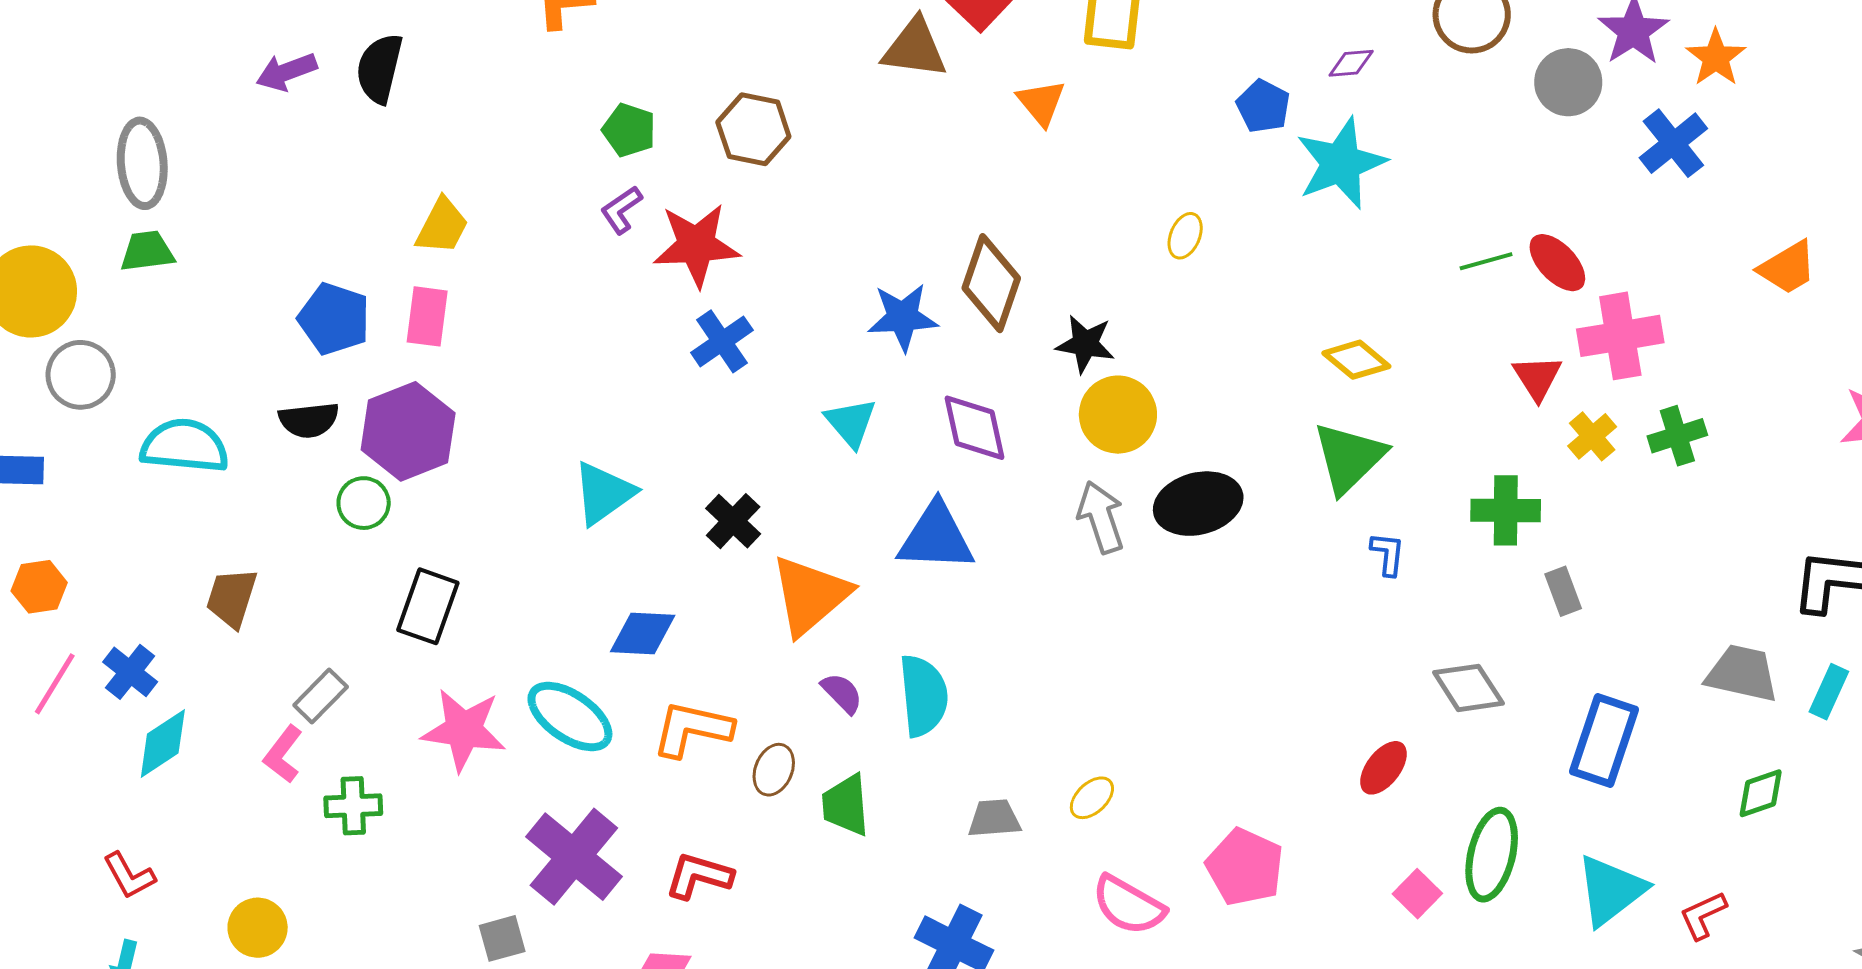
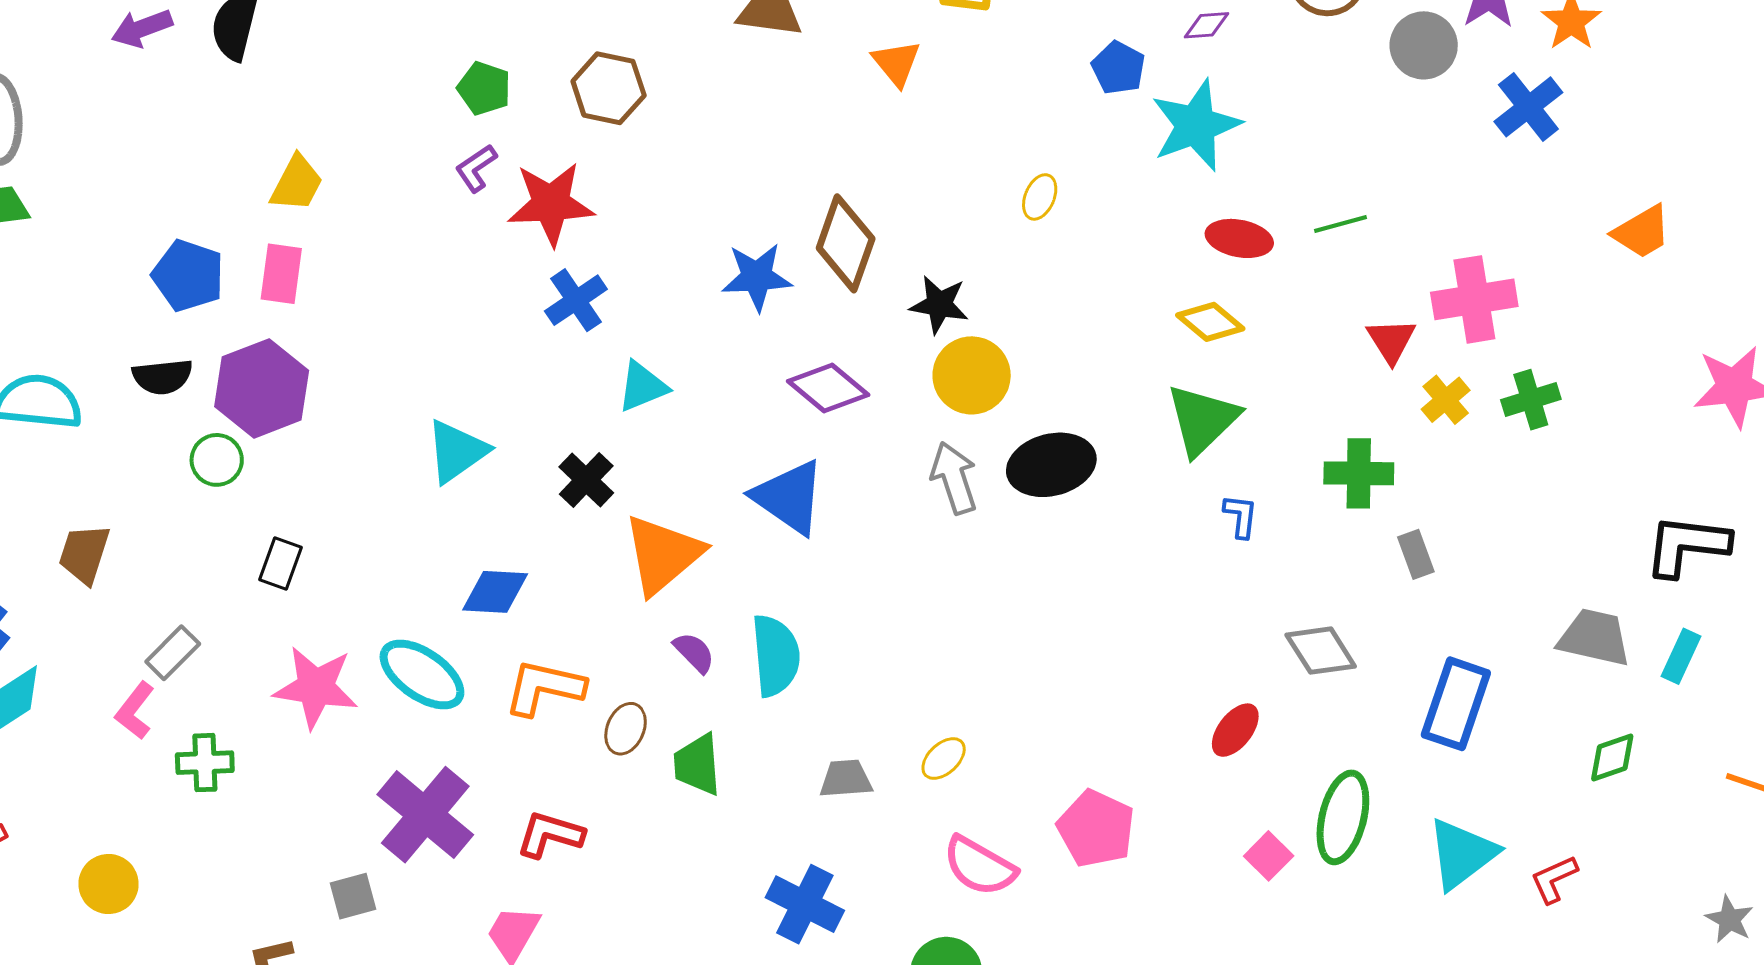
red ellipse: (1557, 263) -> (1239, 238), moved, turned -36
cyan triangle: (851, 423) -> (642, 387), moved, turned 48
purple diamond: (975, 428) -> (828, 388), turned -38
blue triangle: (936, 537) -> (789, 497), turned 32
black rectangle: (428, 606) -> (280, 564), size x0.7

